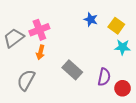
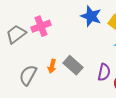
blue star: (91, 19) -> (91, 16), size x1.5
orange arrow: (40, 52) -> (52, 66), moved

